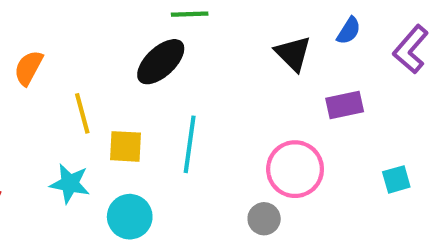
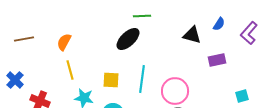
black triangle: (293, 53) -> (192, 35), turned -30
yellow line: (82, 113) -> (70, 70), moved
pink circle: (295, 169) -> (175, 91), moved

